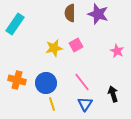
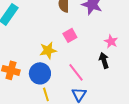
yellow star: (54, 48) -> (48, 50), moved
black arrow: (113, 94) -> (104, 60), moved

